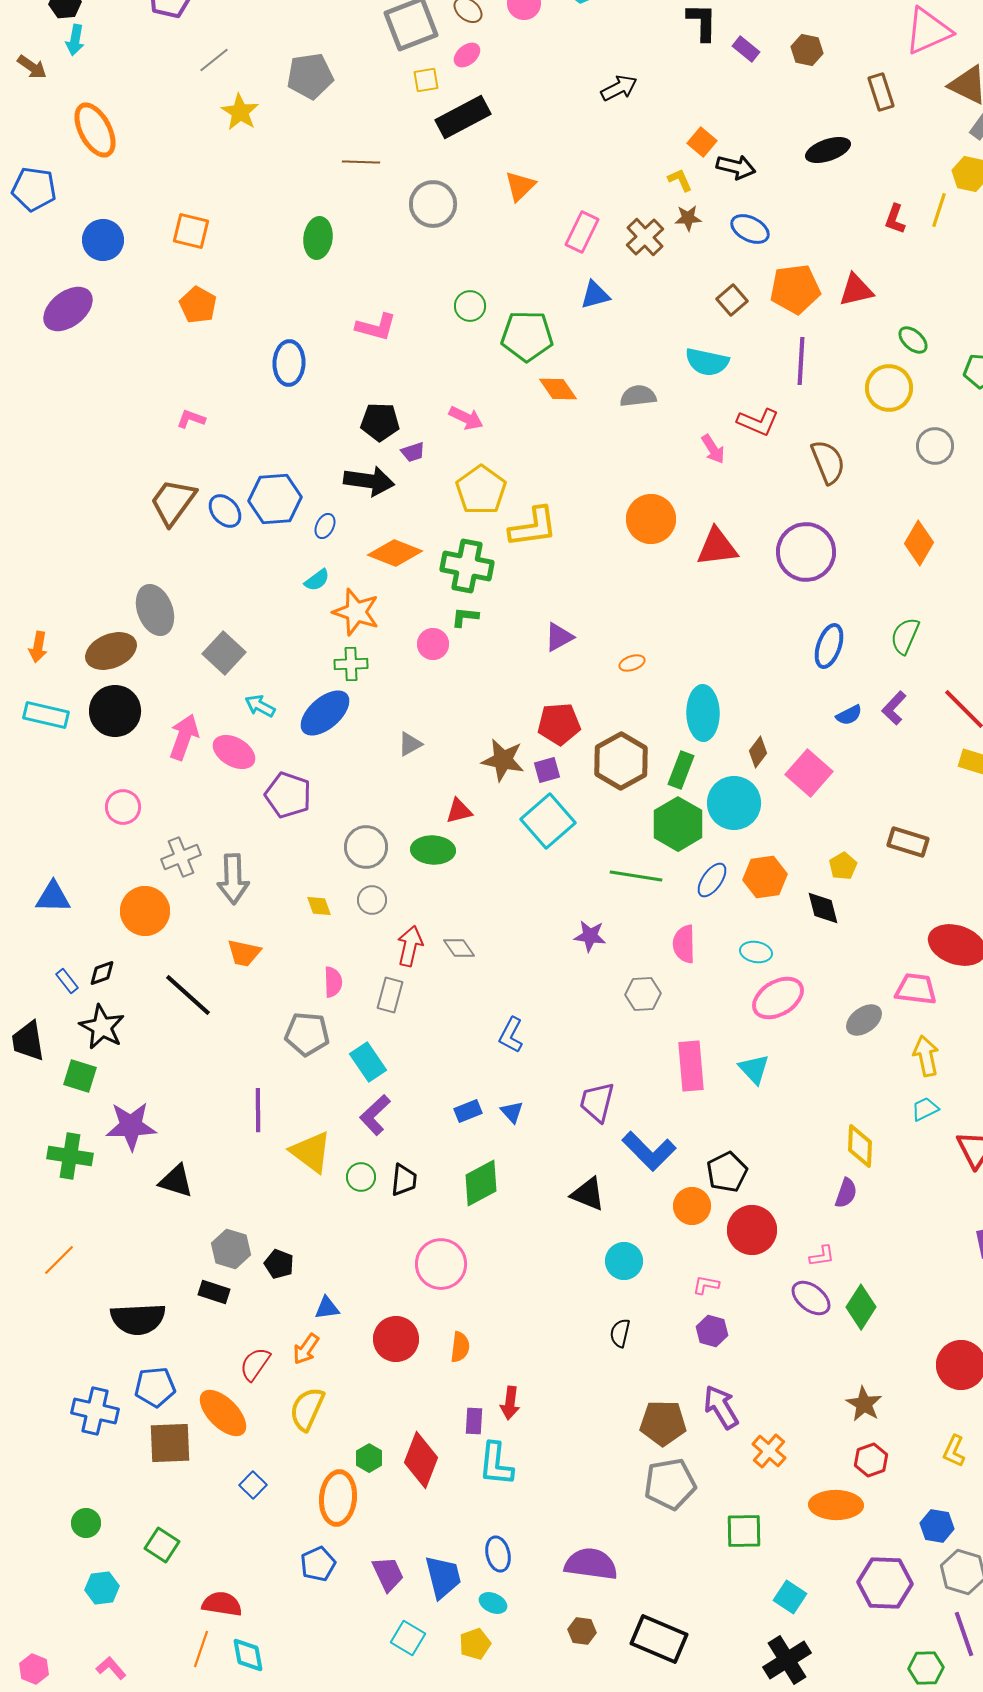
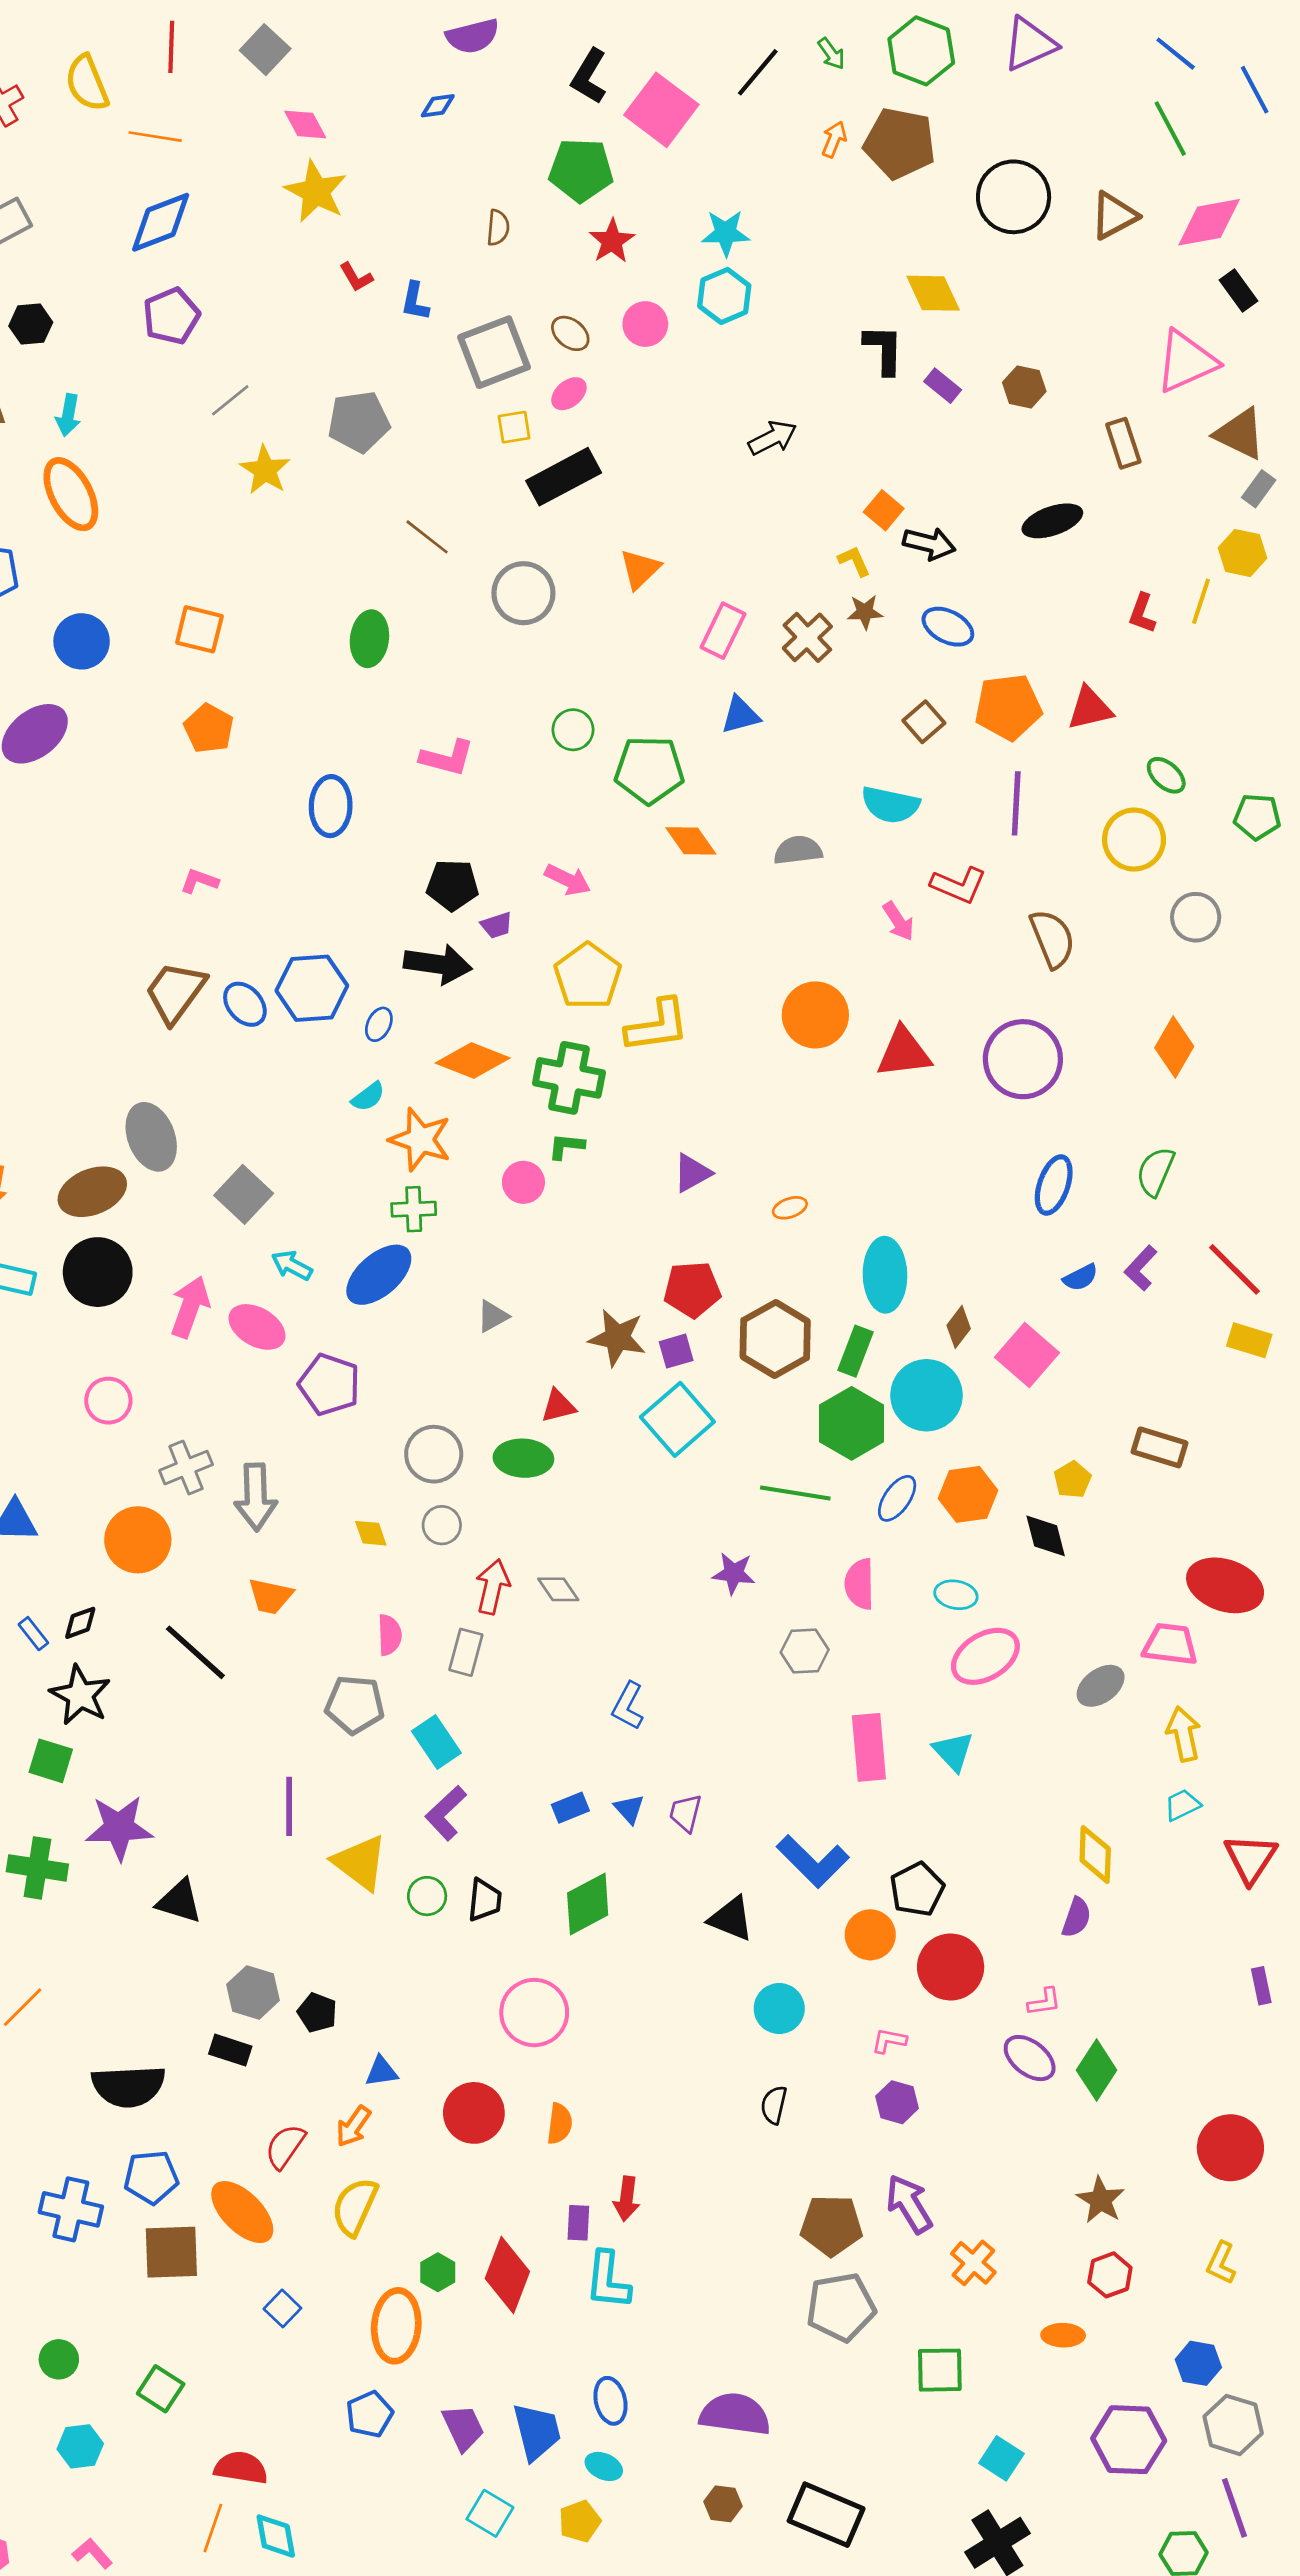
cyan arrow: (75, 40) -> (68, 415), moved
brown line: (361, 162) -> (427, 537), turned 36
purple trapezoid: (597, 1102) -> (685, 1813), moved, size x0.7
orange ellipse: (836, 1505) -> (1063, 2335), size x0.6

